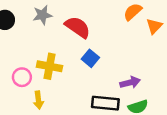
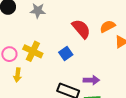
red semicircle: (78, 27) -> (81, 29), moved

